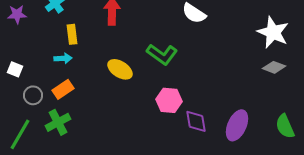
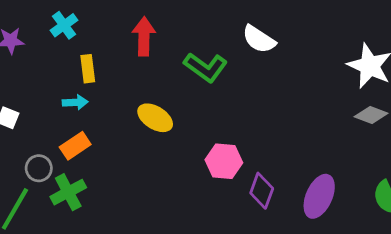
green L-shape: (162, 54) -> (206, 67), moved
gray circle: (33, 95) -> (39, 168), moved
purple diamond: (196, 121) -> (262, 191), turned 30

